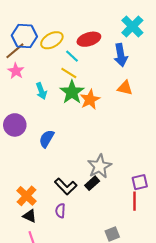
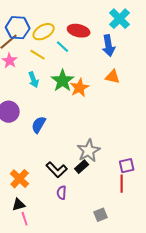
red ellipse: (89, 39) -> (79, 31), turned 30
yellow line: (69, 73) -> (38, 55), moved
purple semicircle: (60, 211) -> (62, 193), moved
black triangle: (30, 216) -> (19, 205), moved, turned -40

